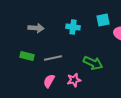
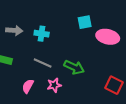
cyan cross: (73, 27) -> (42, 34), moved
gray line: (53, 58) -> (43, 63), moved, turned 36

